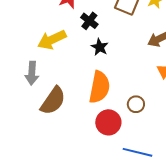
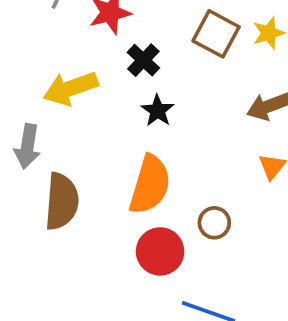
brown semicircle: (53, 101) -> (62, 201), turned -36

